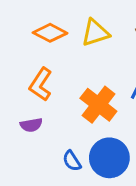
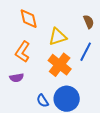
orange diamond: (50, 33) -> (29, 19), turned 50
yellow triangle: (95, 33) -> (58, 37), moved

